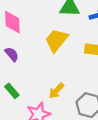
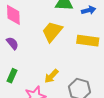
green rectangle: (12, 91) -> (12, 76), turned 64

